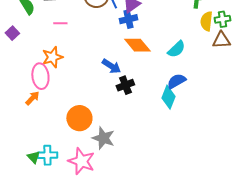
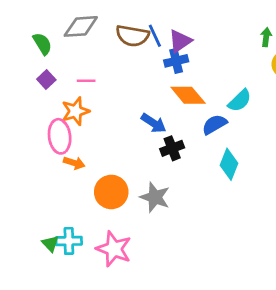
pink line: (60, 23) -> (86, 81), moved
purple square: (12, 33) -> (46, 79), moved
blue semicircle: (176, 81) -> (214, 124), moved
orange arrow: (32, 98) -> (74, 163), moved, turned 63
gray star: (103, 138) -> (155, 197), moved

